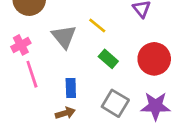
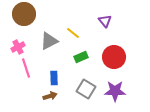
gray triangle: (64, 37) -> (49, 41), turned 42
green rectangle: (108, 59) -> (81, 57), turned -64

